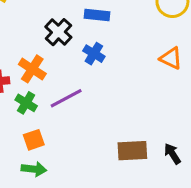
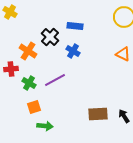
orange cross: (32, 69) -> (28, 51), moved
green arrow: (34, 169) -> (45, 126), moved

